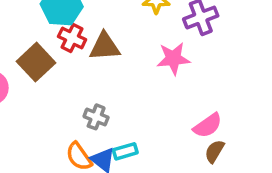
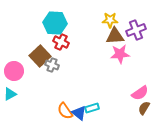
brown triangle: (105, 47) -> (115, 36), moved
gray cross: (96, 117) -> (52, 65), moved

